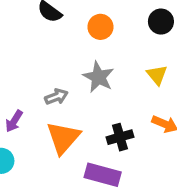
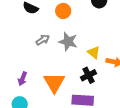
yellow triangle: (157, 75) -> (94, 52), moved
gray arrow: (56, 97) -> (43, 40), moved

